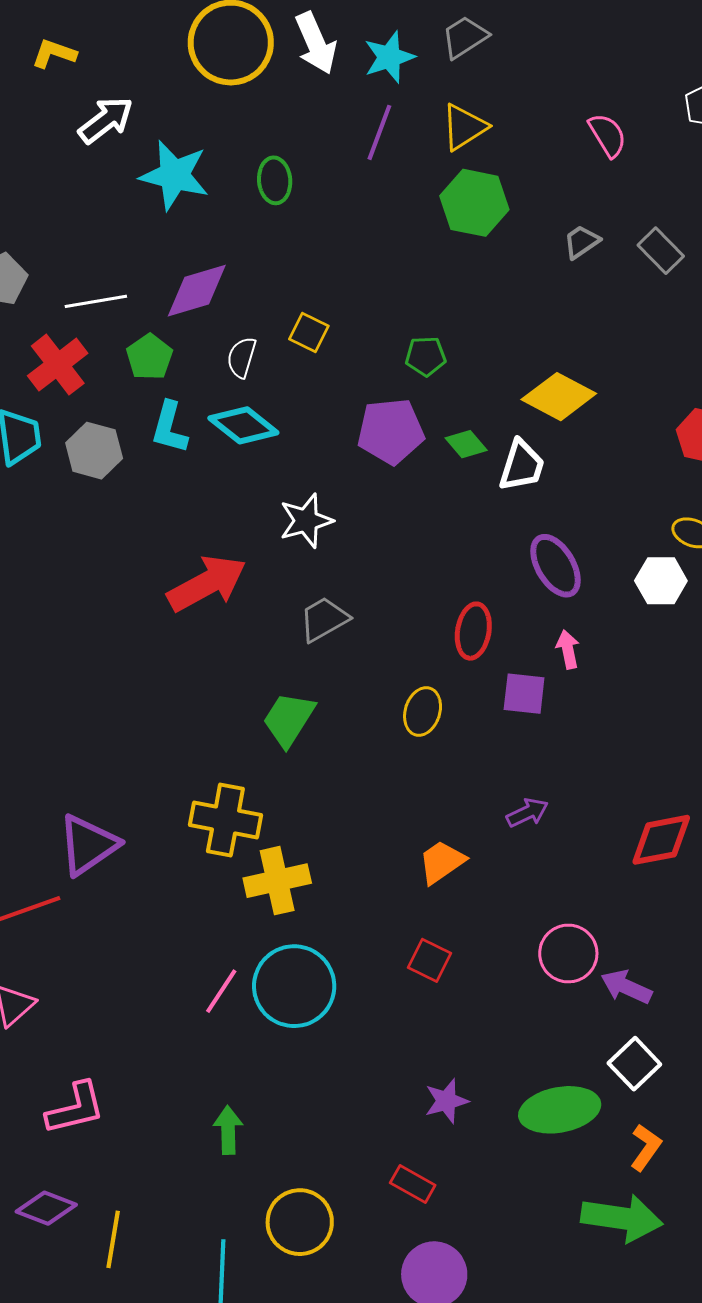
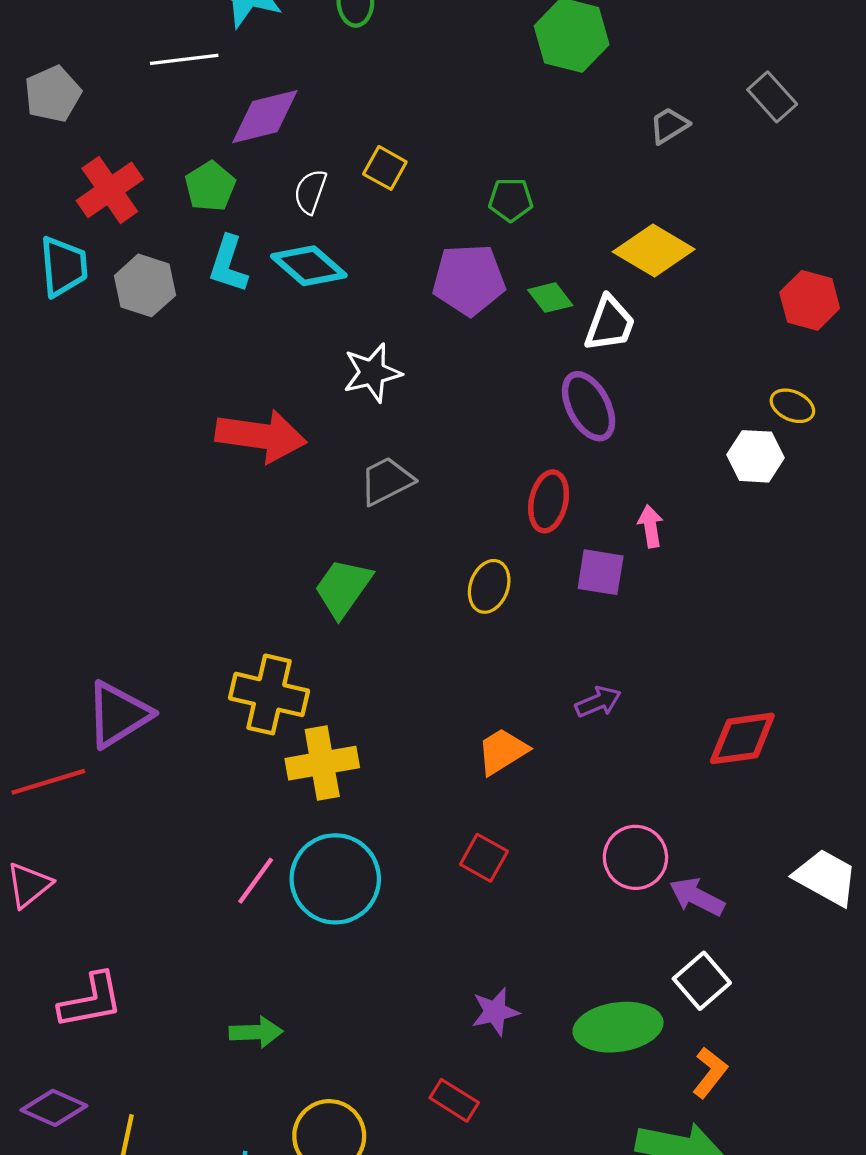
gray trapezoid: (581, 242) -> (669, 125), moved
white line: (96, 301) -> (184, 59), moved
purple ellipse: (555, 566) -> (589, 406), moved
red arrow: (207, 583) -> (261, 436), turned 34
green arrow: (228, 1130) -> (256, 1032), turned 87

